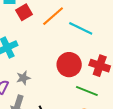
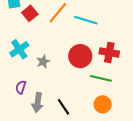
gray star: (23, 78) -> (43, 62), moved

